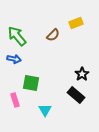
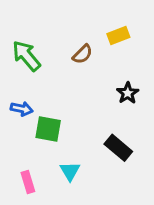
blue arrow: (14, 59) -> (22, 109), moved
black star: (82, 74) -> (128, 93), moved
pink rectangle: (15, 100) -> (28, 182), moved

